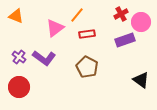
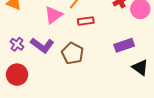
purple rectangle: (125, 40) -> (124, 45), moved
brown pentagon: (87, 67) -> (73, 53), moved

